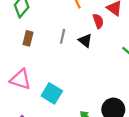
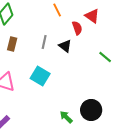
cyan square: (52, 93) -> (40, 76), moved

